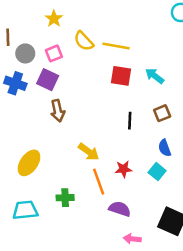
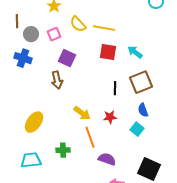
purple square: (48, 80) -> (67, 58), moved
brown square: (162, 113) -> (141, 82), size x1.6
red star: (124, 169) -> (110, 117), moved

